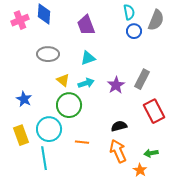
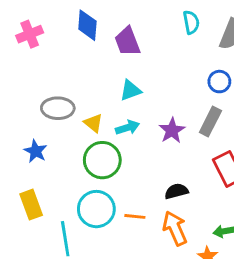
blue diamond: (44, 14) -> (87, 25), moved
blue circle: (134, 31) -> (219, 82), moved
gray ellipse: (48, 54) -> (58, 108), moved
cyan circle: (49, 129) -> (96, 209), moved
orange line: (82, 142) -> (135, 216), moved

